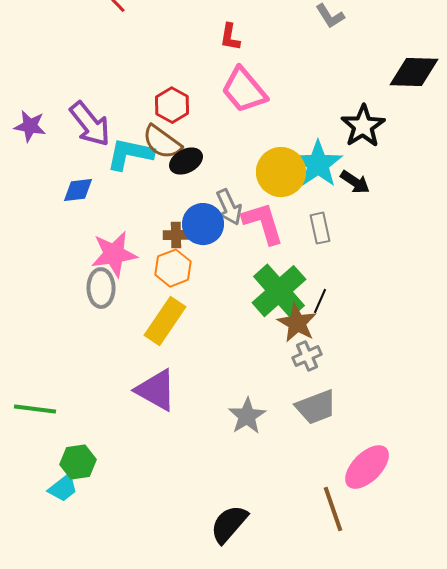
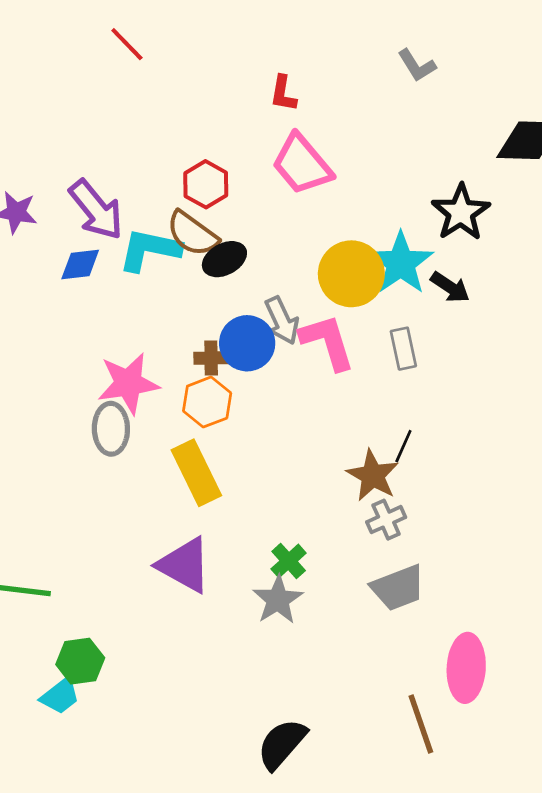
blue diamond: (78, 190) -> (80, 264), moved
green cross: (279, 291) -> (289, 561), moved, size x0.5
yellow rectangle: (165, 321) -> (196, 473), turned -60
gray star: (247, 416) -> (278, 600), moved
pink ellipse: (367, 467) -> (466, 668), turned -42

